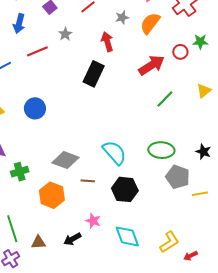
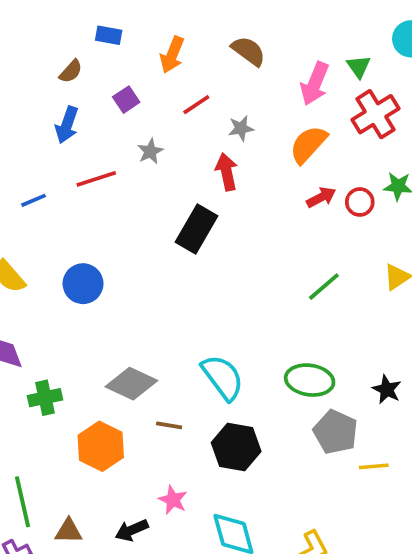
gray star: (122, 17) -> (241, 128), moved
red arrow: (152, 65) -> (321, 197), moved, size x0.6

